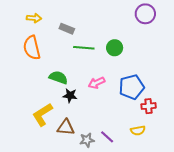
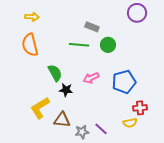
gray rectangle: (67, 29) -> (92, 27), moved
green semicircle: (58, 77) -> (55, 73), turned 42
red cross: (149, 106) -> (140, 108), moved

